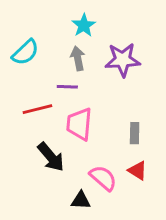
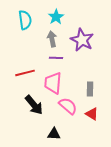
cyan semicircle: (25, 52) -> (25, 20), moved, turned -54
purple star: (123, 60) -> (82, 40), turned 30
purple line: (67, 87) -> (56, 58), moved
pink semicircle: (103, 178) -> (68, 106), moved

